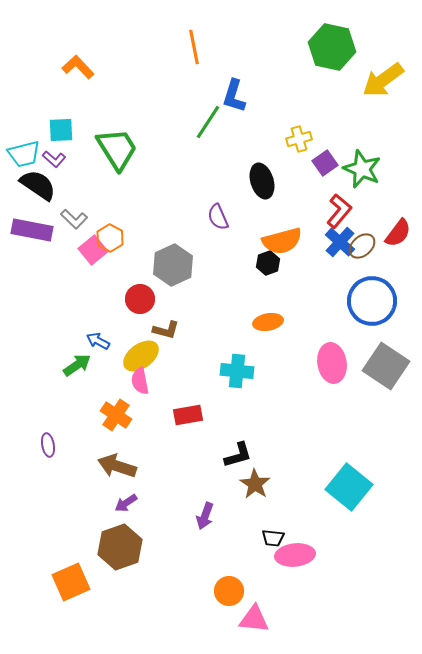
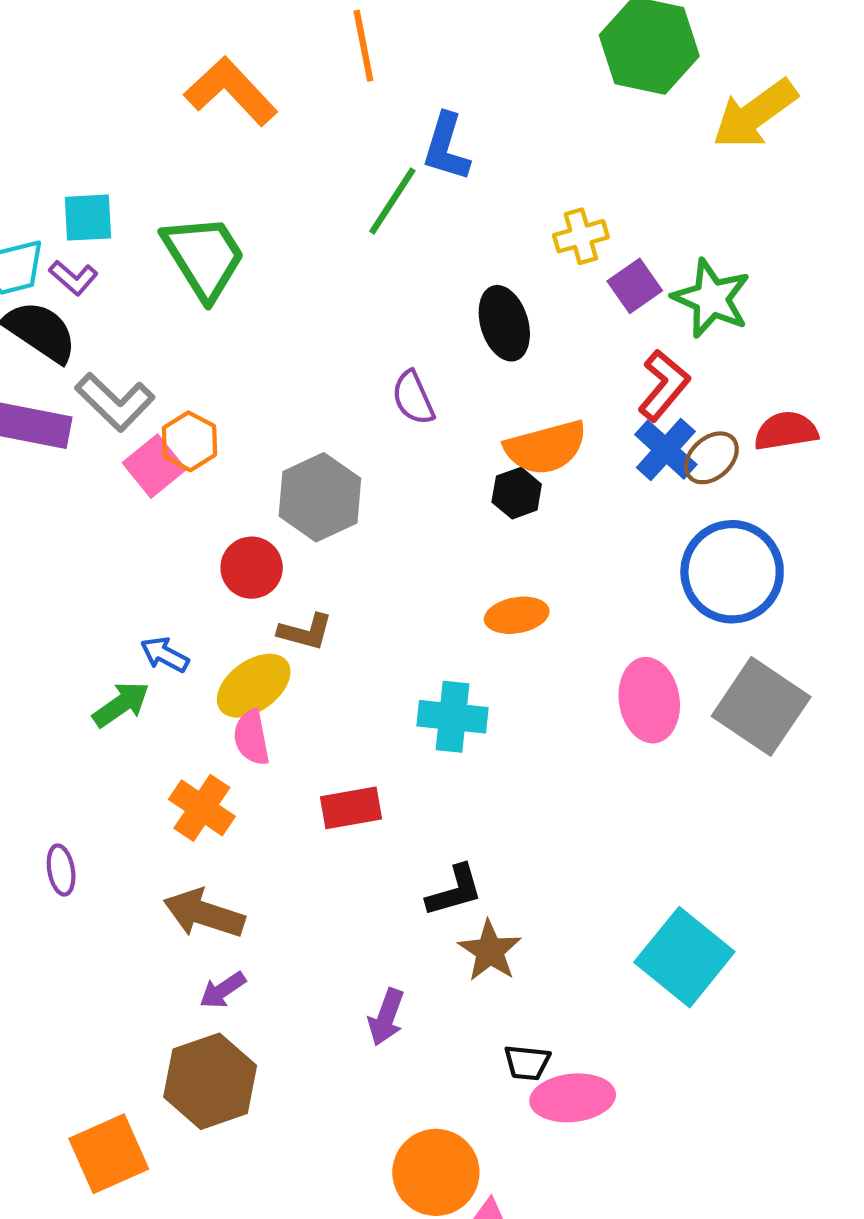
orange L-shape: (78, 67) -> (231, 91), moved, size x1.4
gray L-shape: (74, 219) -> (115, 402), size x1.4
red semicircle: (398, 233) -> (786, 431), turned -136
orange circle: (229, 591) -> (436, 1172), size x1.4

